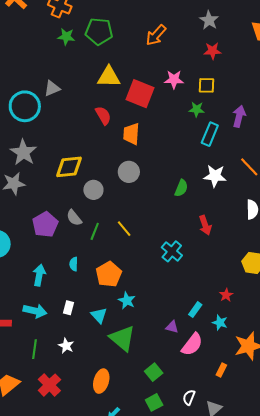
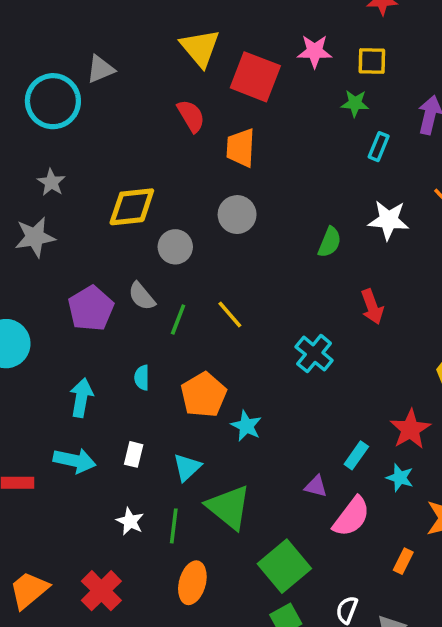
yellow triangle: (109, 77) -> (200, 48), turned 50
cyan rectangle: (210, 134) -> (379, 147), size x0.7
gray star: (23, 152) -> (51, 182), size x0.6
red star: (226, 295) -> (410, 429), size x1.6
cyan star: (127, 301) -> (246, 426), moved
cyan triangle: (99, 315) -> (187, 467), turned 30
green line: (35, 349) -> (174, 526), moved
green square: (154, 372) -> (284, 566), size x1.6

